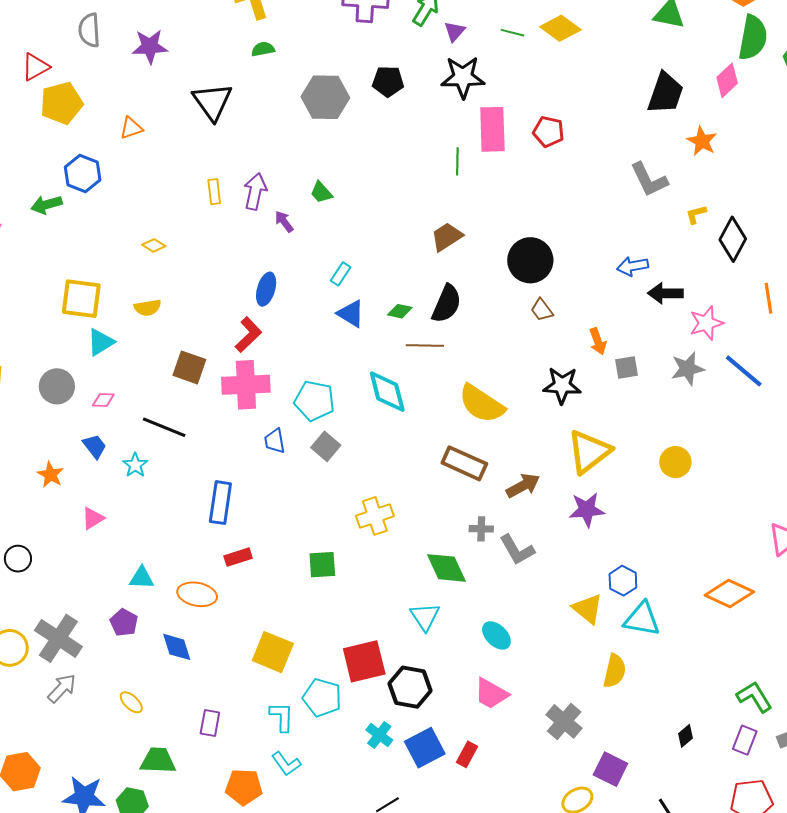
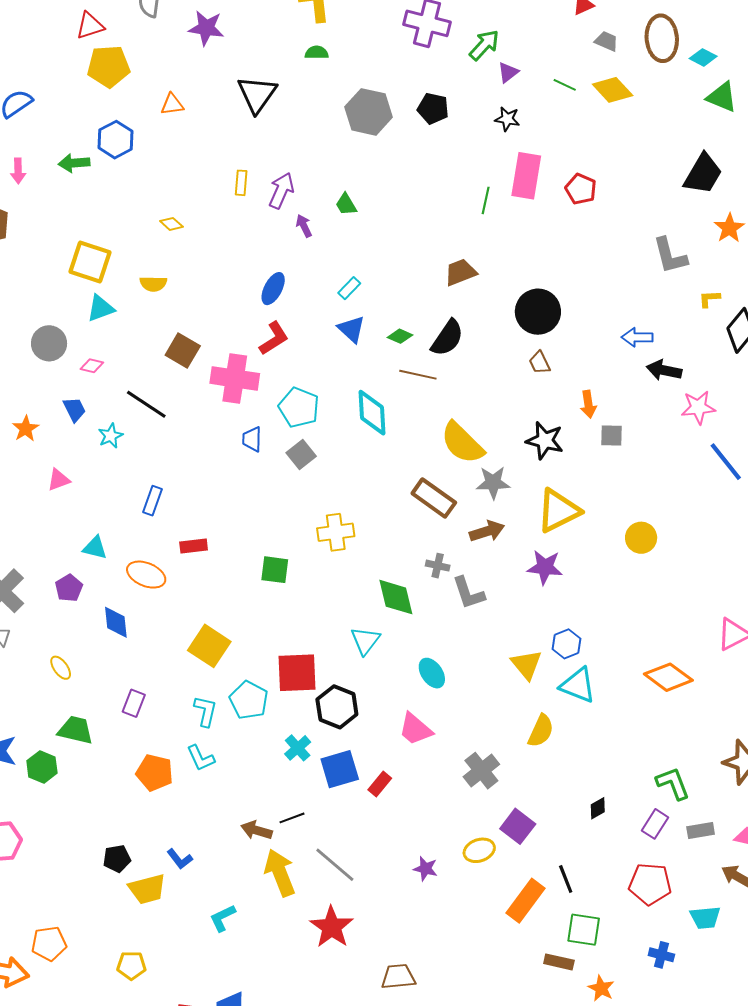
black star: (463, 77) -> (507, 119), size x0.6
red L-shape: (248, 335) -> (274, 338), moved
gray star: (688, 369) -> (493, 483), moved
blue rectangle: (220, 503) -> (152, 501), moved, size x0.7

